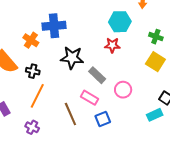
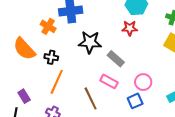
pink circle: (123, 90) -> (143, 82), moved
blue square: (103, 119) -> (135, 101), moved

